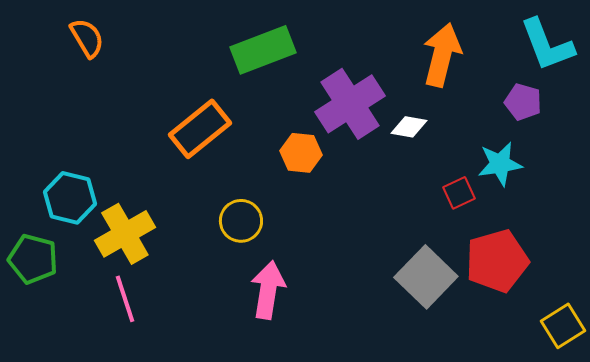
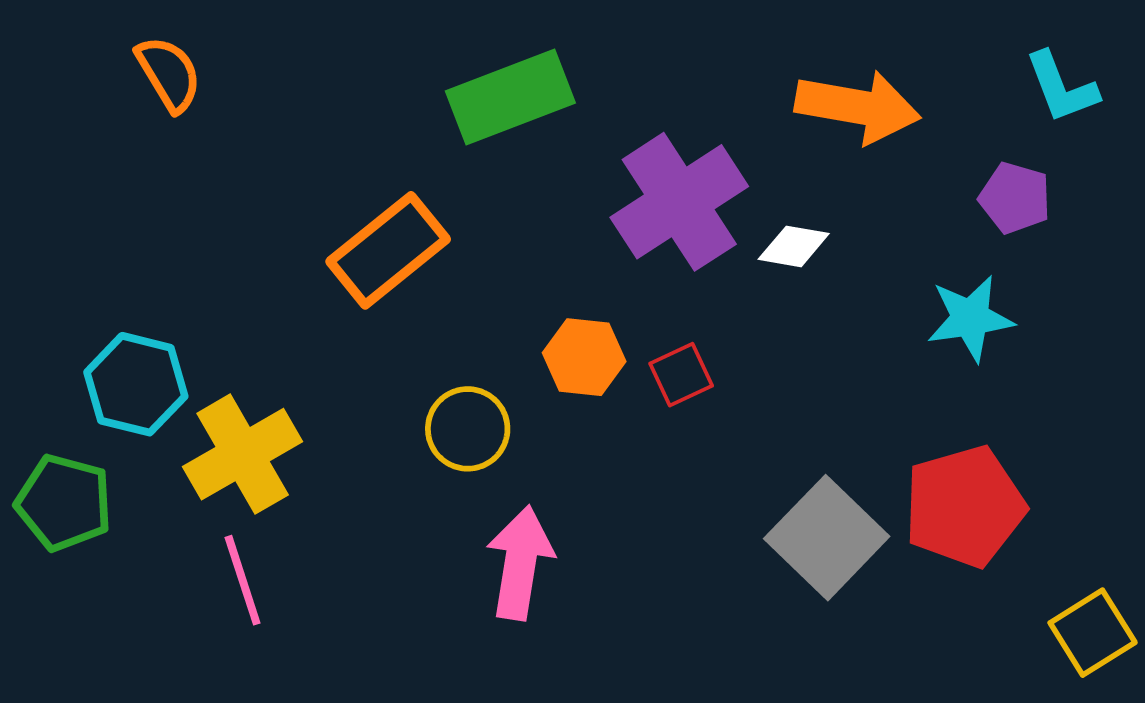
cyan L-shape: (547, 45) -> (1062, 87), size x0.7
orange arrow: (442, 55) -> (858, 107), turned 86
orange hexagon: (301, 153) -> (584, 357), moved
red square: (459, 193) -> (681, 375), moved

